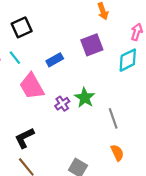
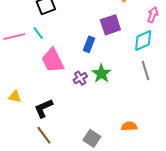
blue rectangle: (55, 60) -> (89, 44), moved, turned -42
gray line: (113, 118) -> (145, 71), moved
orange semicircle: (117, 153) -> (129, 126), turned -70

